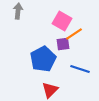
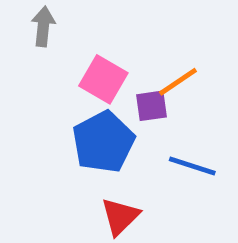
pink square: (62, 21) -> (103, 79), moved

